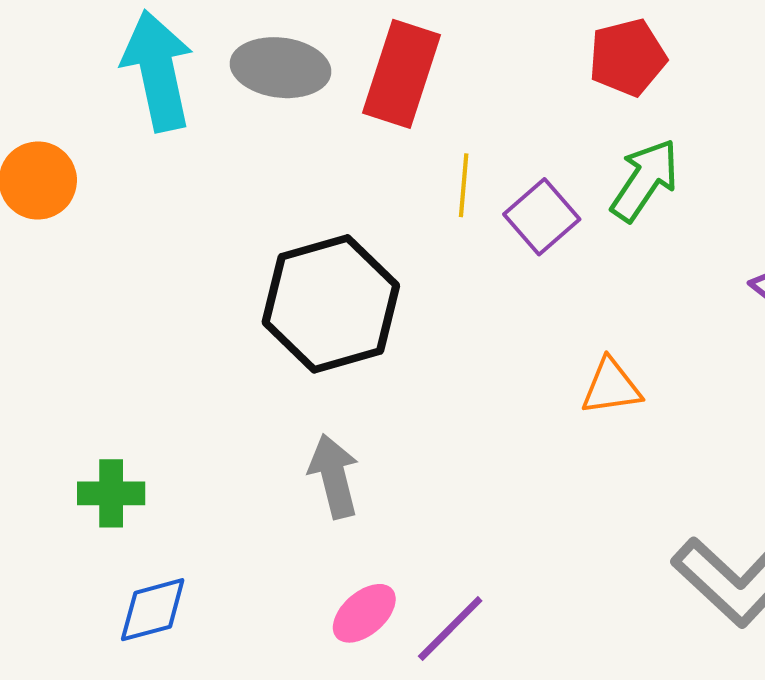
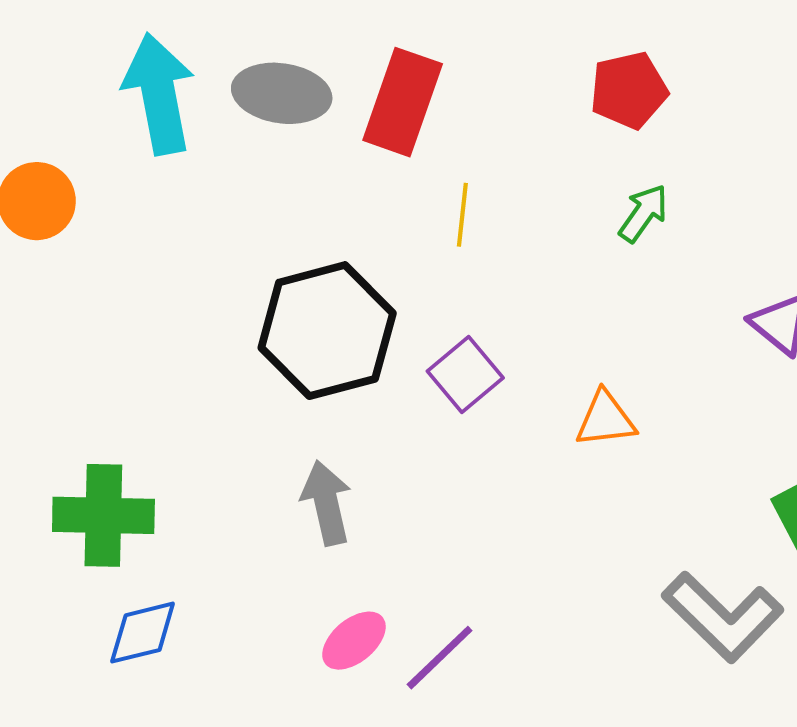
green arrow: (645, 180) -> (643, 213), size x0.7
purple square: (542, 217) -> (465, 375), moved
green cross: (111, 493) -> (103, 515), size x1.5

